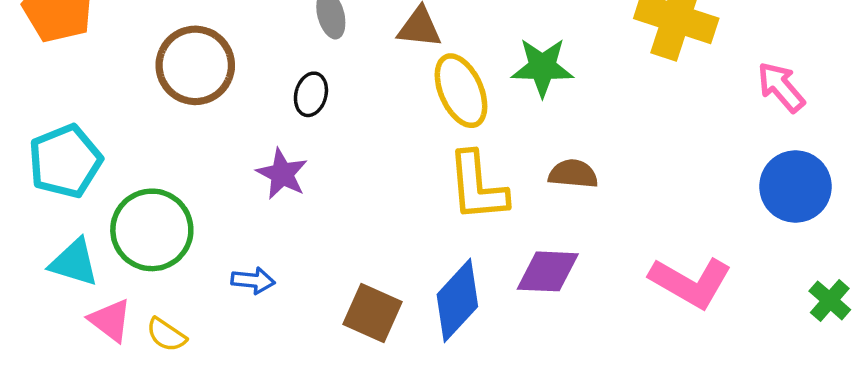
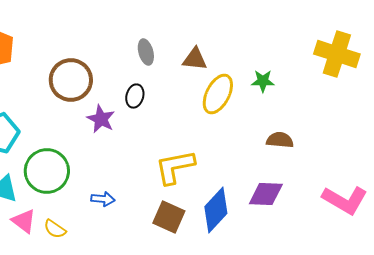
green star: (542, 67) -> (263, 81), size x0.7
yellow ellipse: (461, 91) -> (218, 94), turned 51
purple star: (282, 174) -> (101, 119), moved
yellow L-shape: (477, 187) -> (175, 167), moved, turned 84

